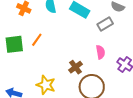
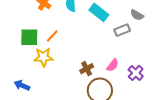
pink semicircle: (100, 52) -> (113, 65), moved, turned 40
yellow star: (46, 85) -> (43, 57), moved, turned -30

